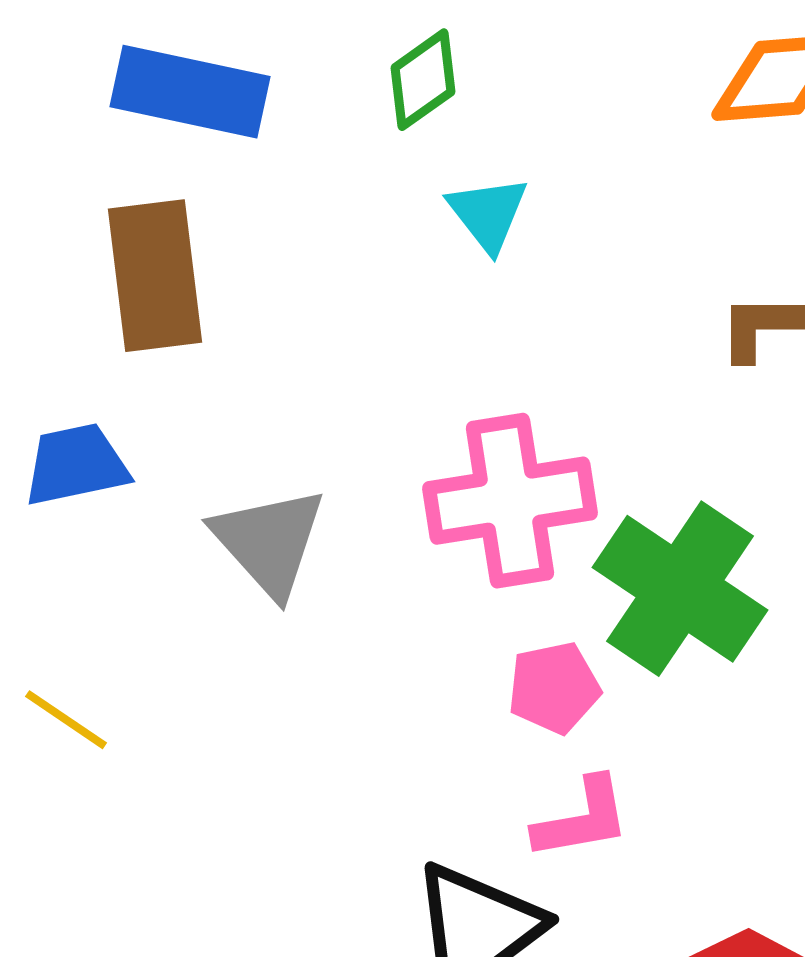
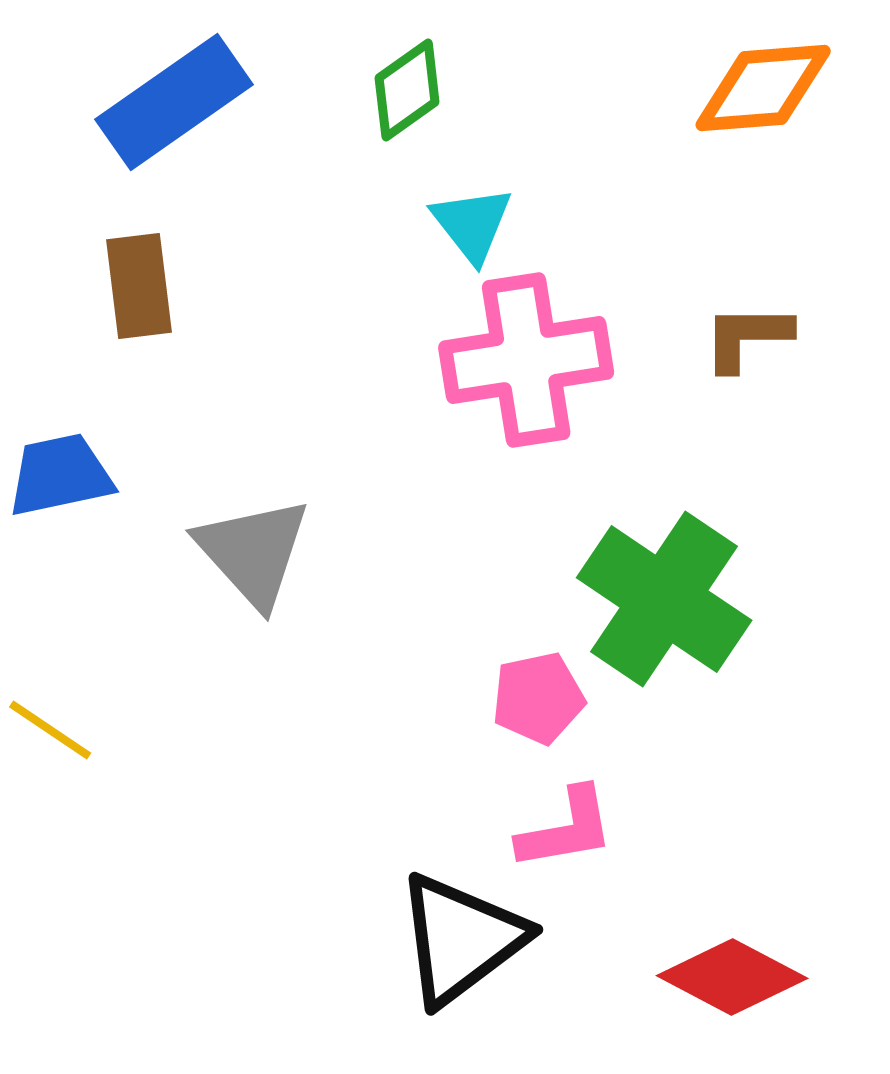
blue rectangle: (190, 92) -> (174, 102), turned -47
brown rectangle: (155, 276) -> (139, 286), size x0.7
pink cross: (510, 501) -> (526, 360), moved

